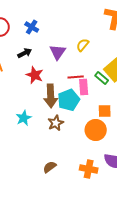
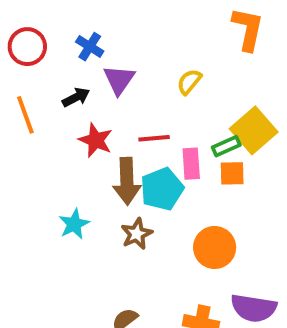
purple triangle: (58, 52) -> (119, 80), moved
red line: (76, 77) -> (154, 138), moved
green rectangle: (102, 78) -> (226, 146), turned -64
orange square: (105, 111) -> (232, 173), moved

